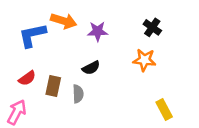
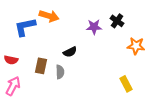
purple star: (98, 31) -> (94, 27), moved
orange star: (144, 60) -> (136, 46), moved
red semicircle: (27, 78) -> (11, 60), moved, turned 48

